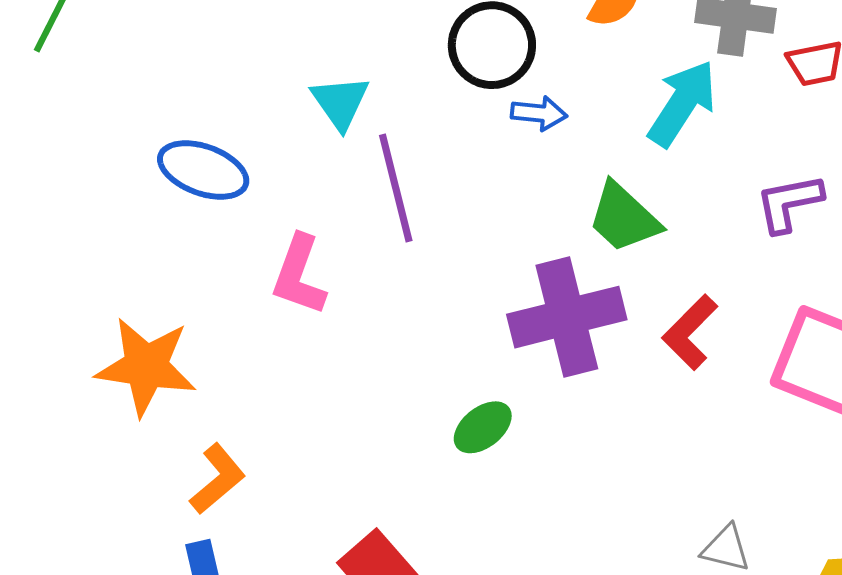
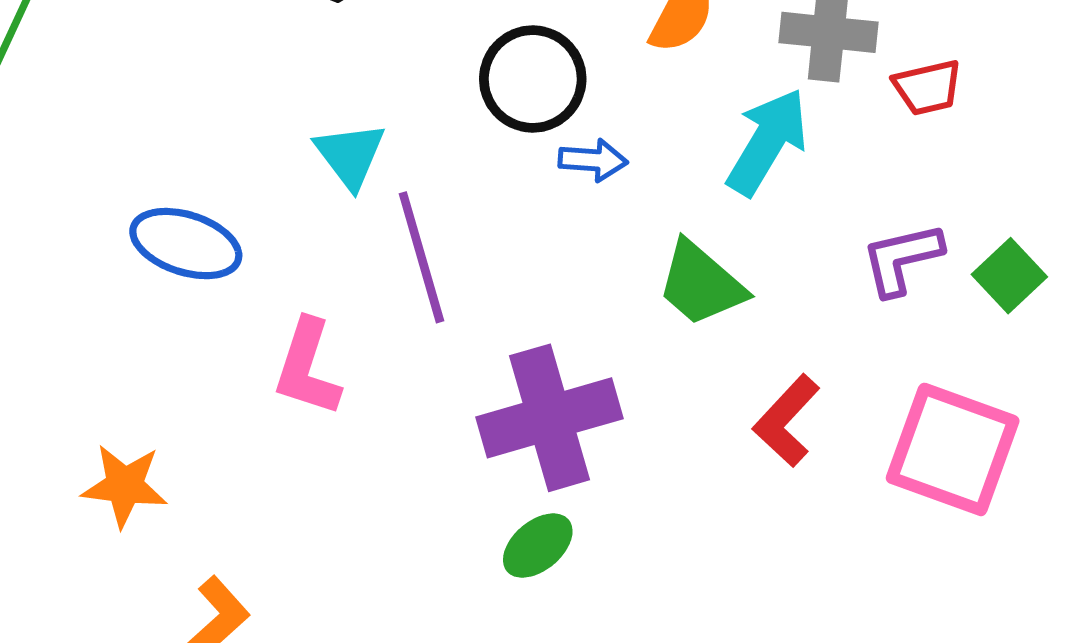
purple cross: (567, 317) -> (550, 418), moved
orange star: (146, 367) -> (125, 486), size x0.7

